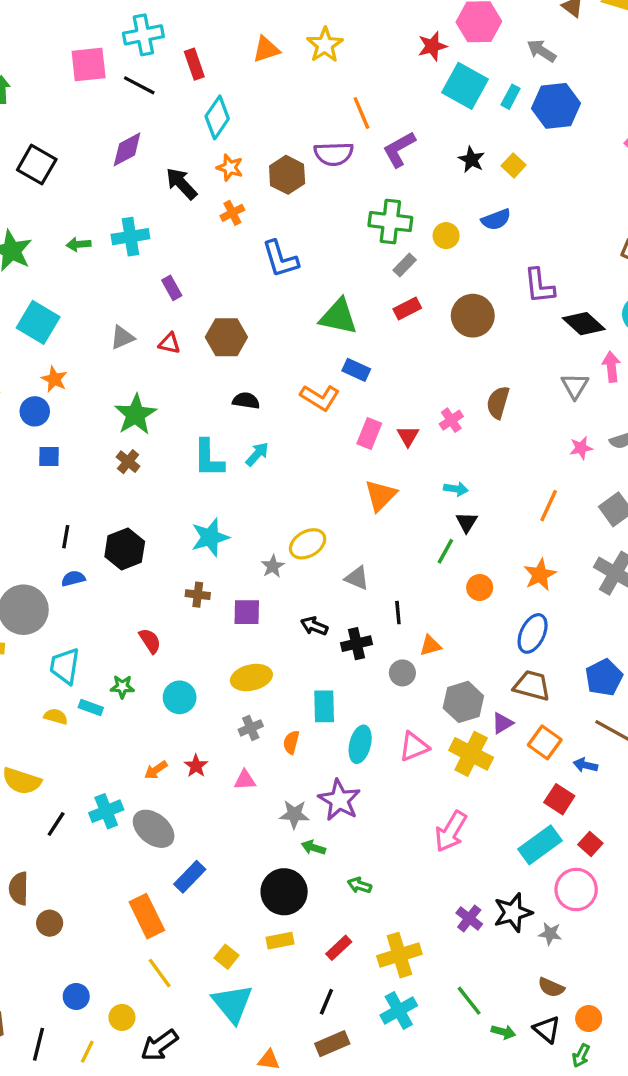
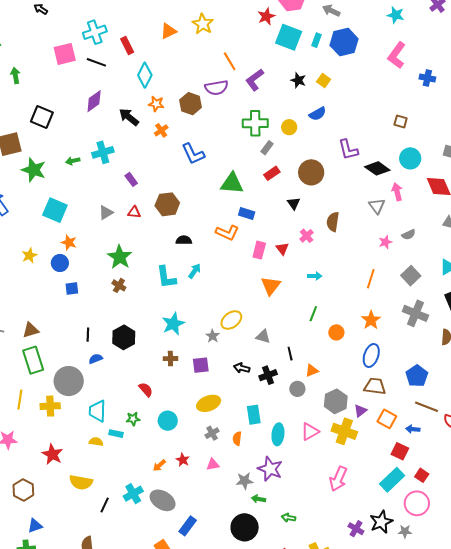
black triangle: (467, 522) -> (294, 203), moved

